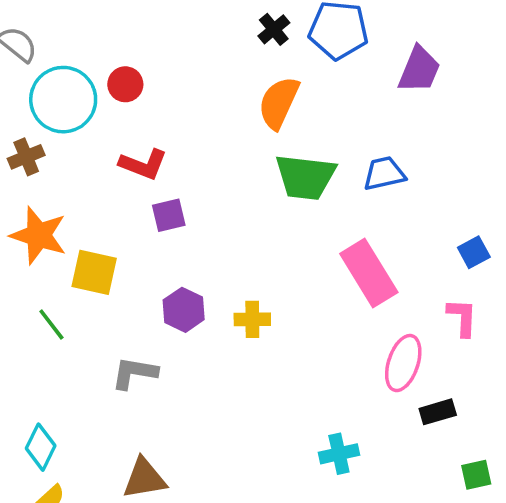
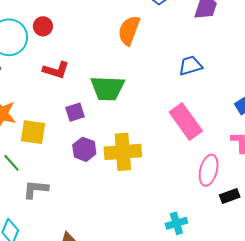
green trapezoid: (305, 177) -> (107, 88), moved
purple square: (169, 215) -> (75, 112), moved
yellow cross: (252, 319) -> (123, 152), size x1.8
gray L-shape: (134, 373) -> (36, 189), moved

